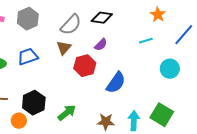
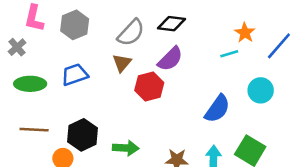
orange star: (158, 15) -> (245, 33), moved
purple semicircle: (101, 45) -> (170, 59), size x1.5
blue semicircle: (116, 83) -> (217, 109), moved
green arrow: (67, 113) -> (126, 148), turned 42

